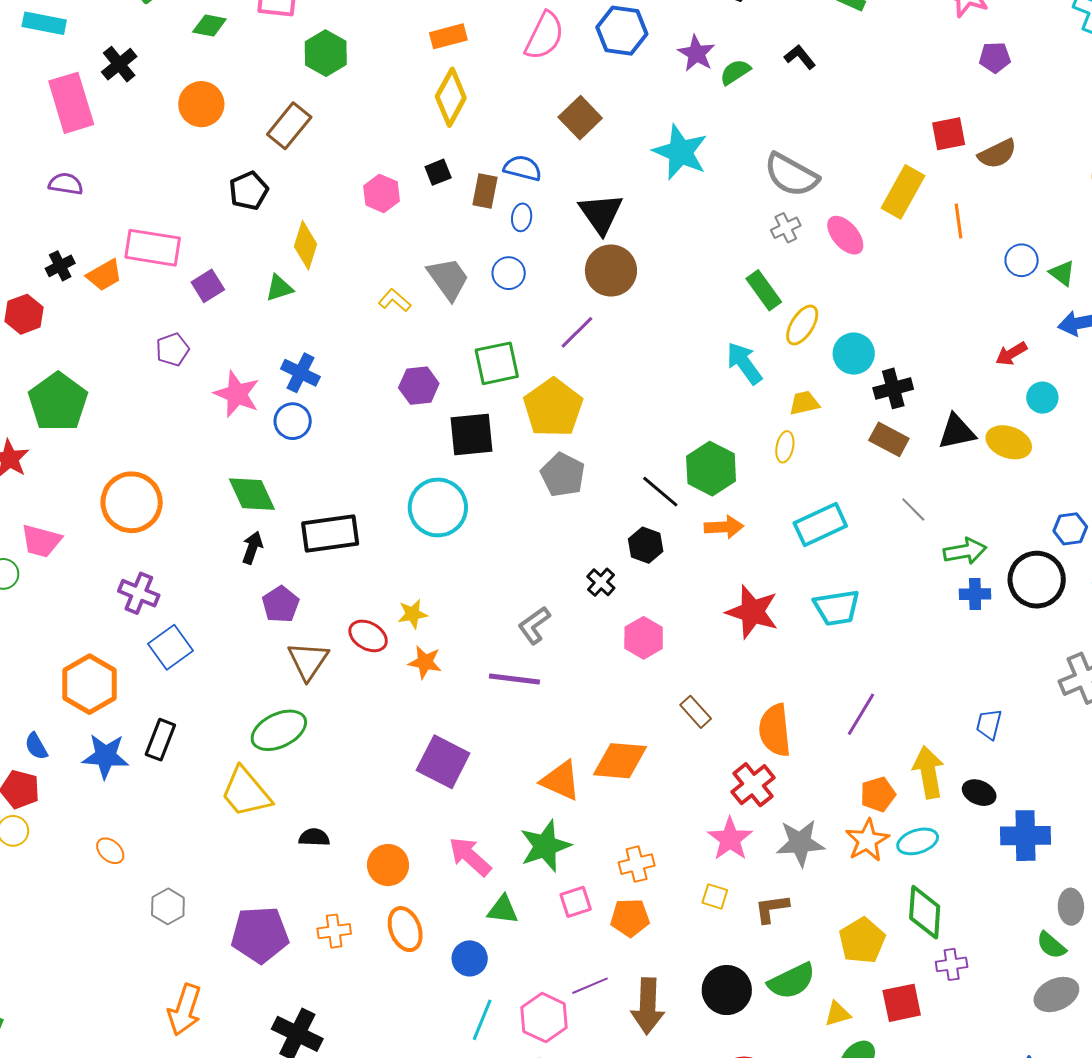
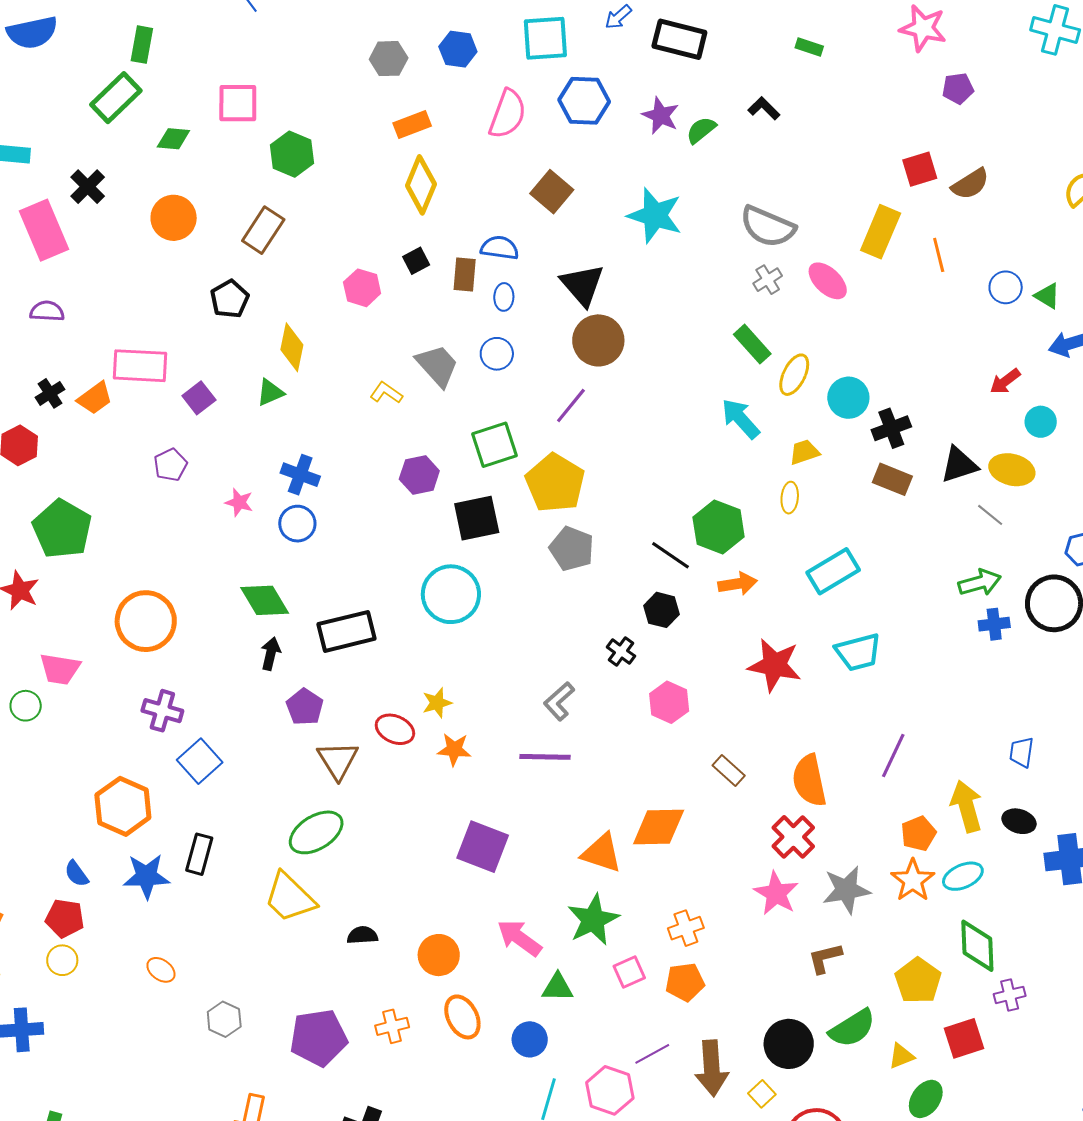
pink star: (237, 394) -> (239, 502), size x0.6
gray line: (913, 510) -> (990, 515), moved
yellow square: (715, 896) -> (762, 1094), moved, turned 36

